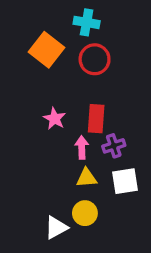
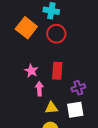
purple cross: (114, 146) -> (78, 88), moved
pink arrow: (82, 147) -> (39, 89), moved

